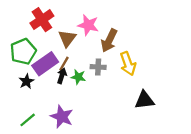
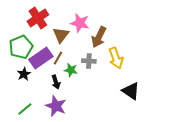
black arrow: (62, 76) -> (56, 82), moved, turned 144
black triangle: (144, 100) -> (131, 91), turned 42

